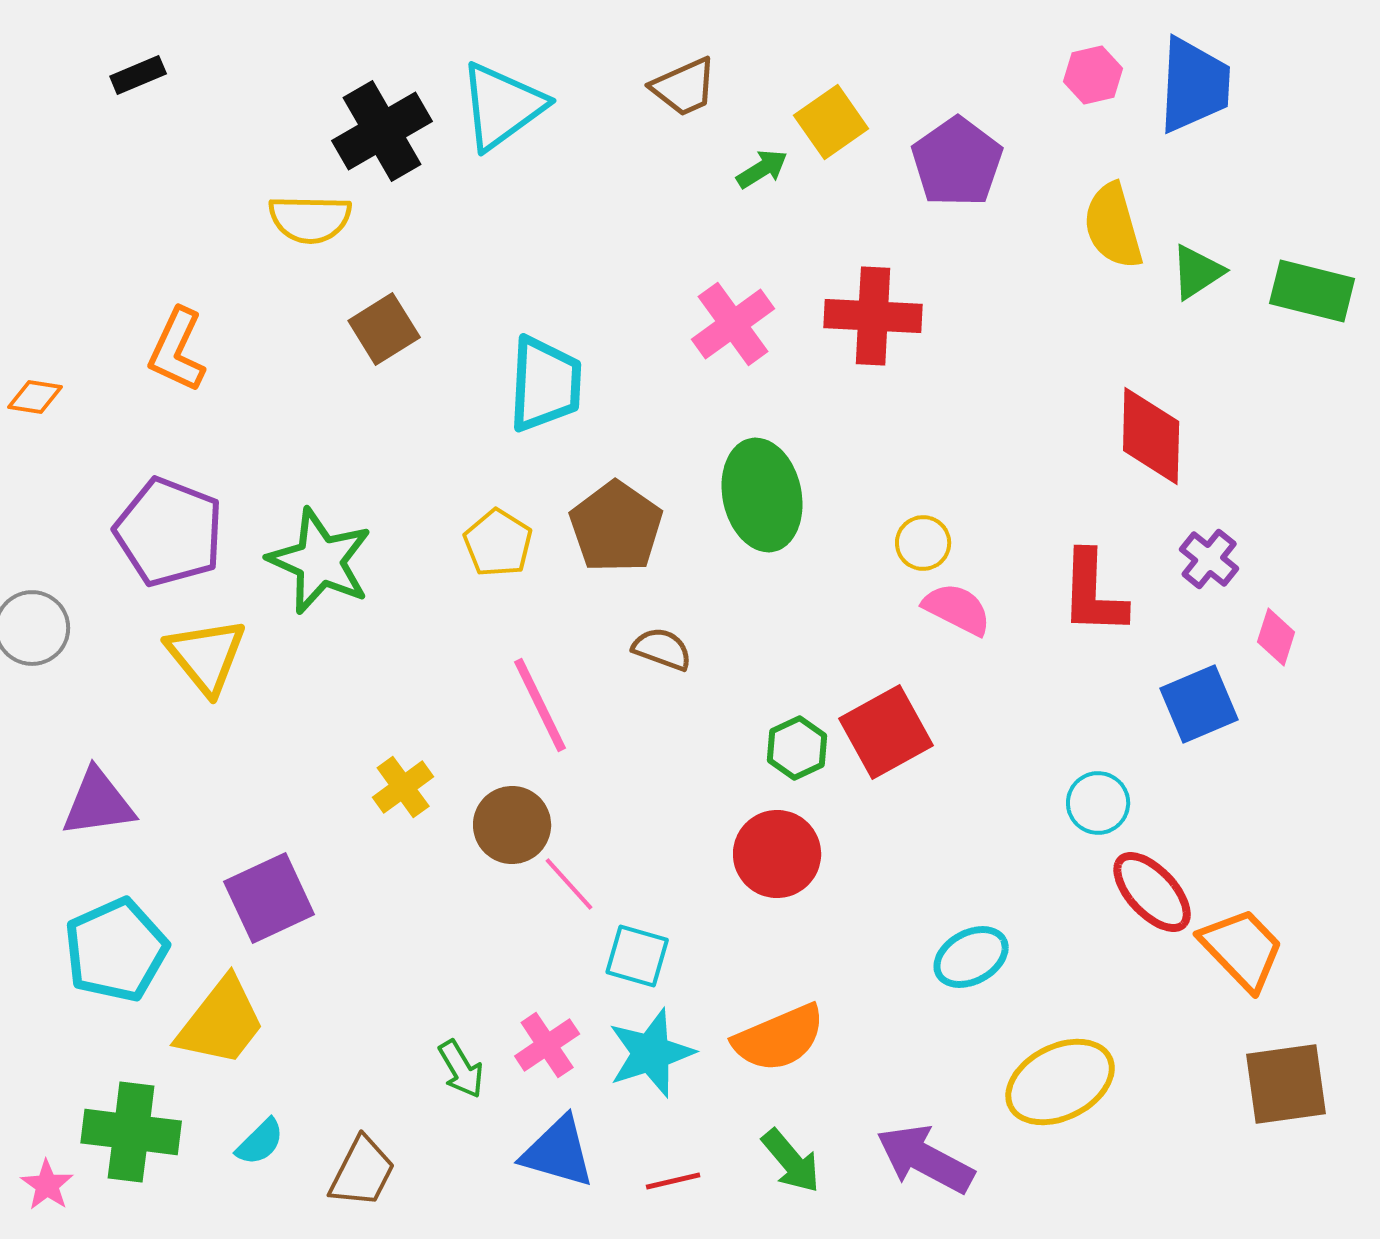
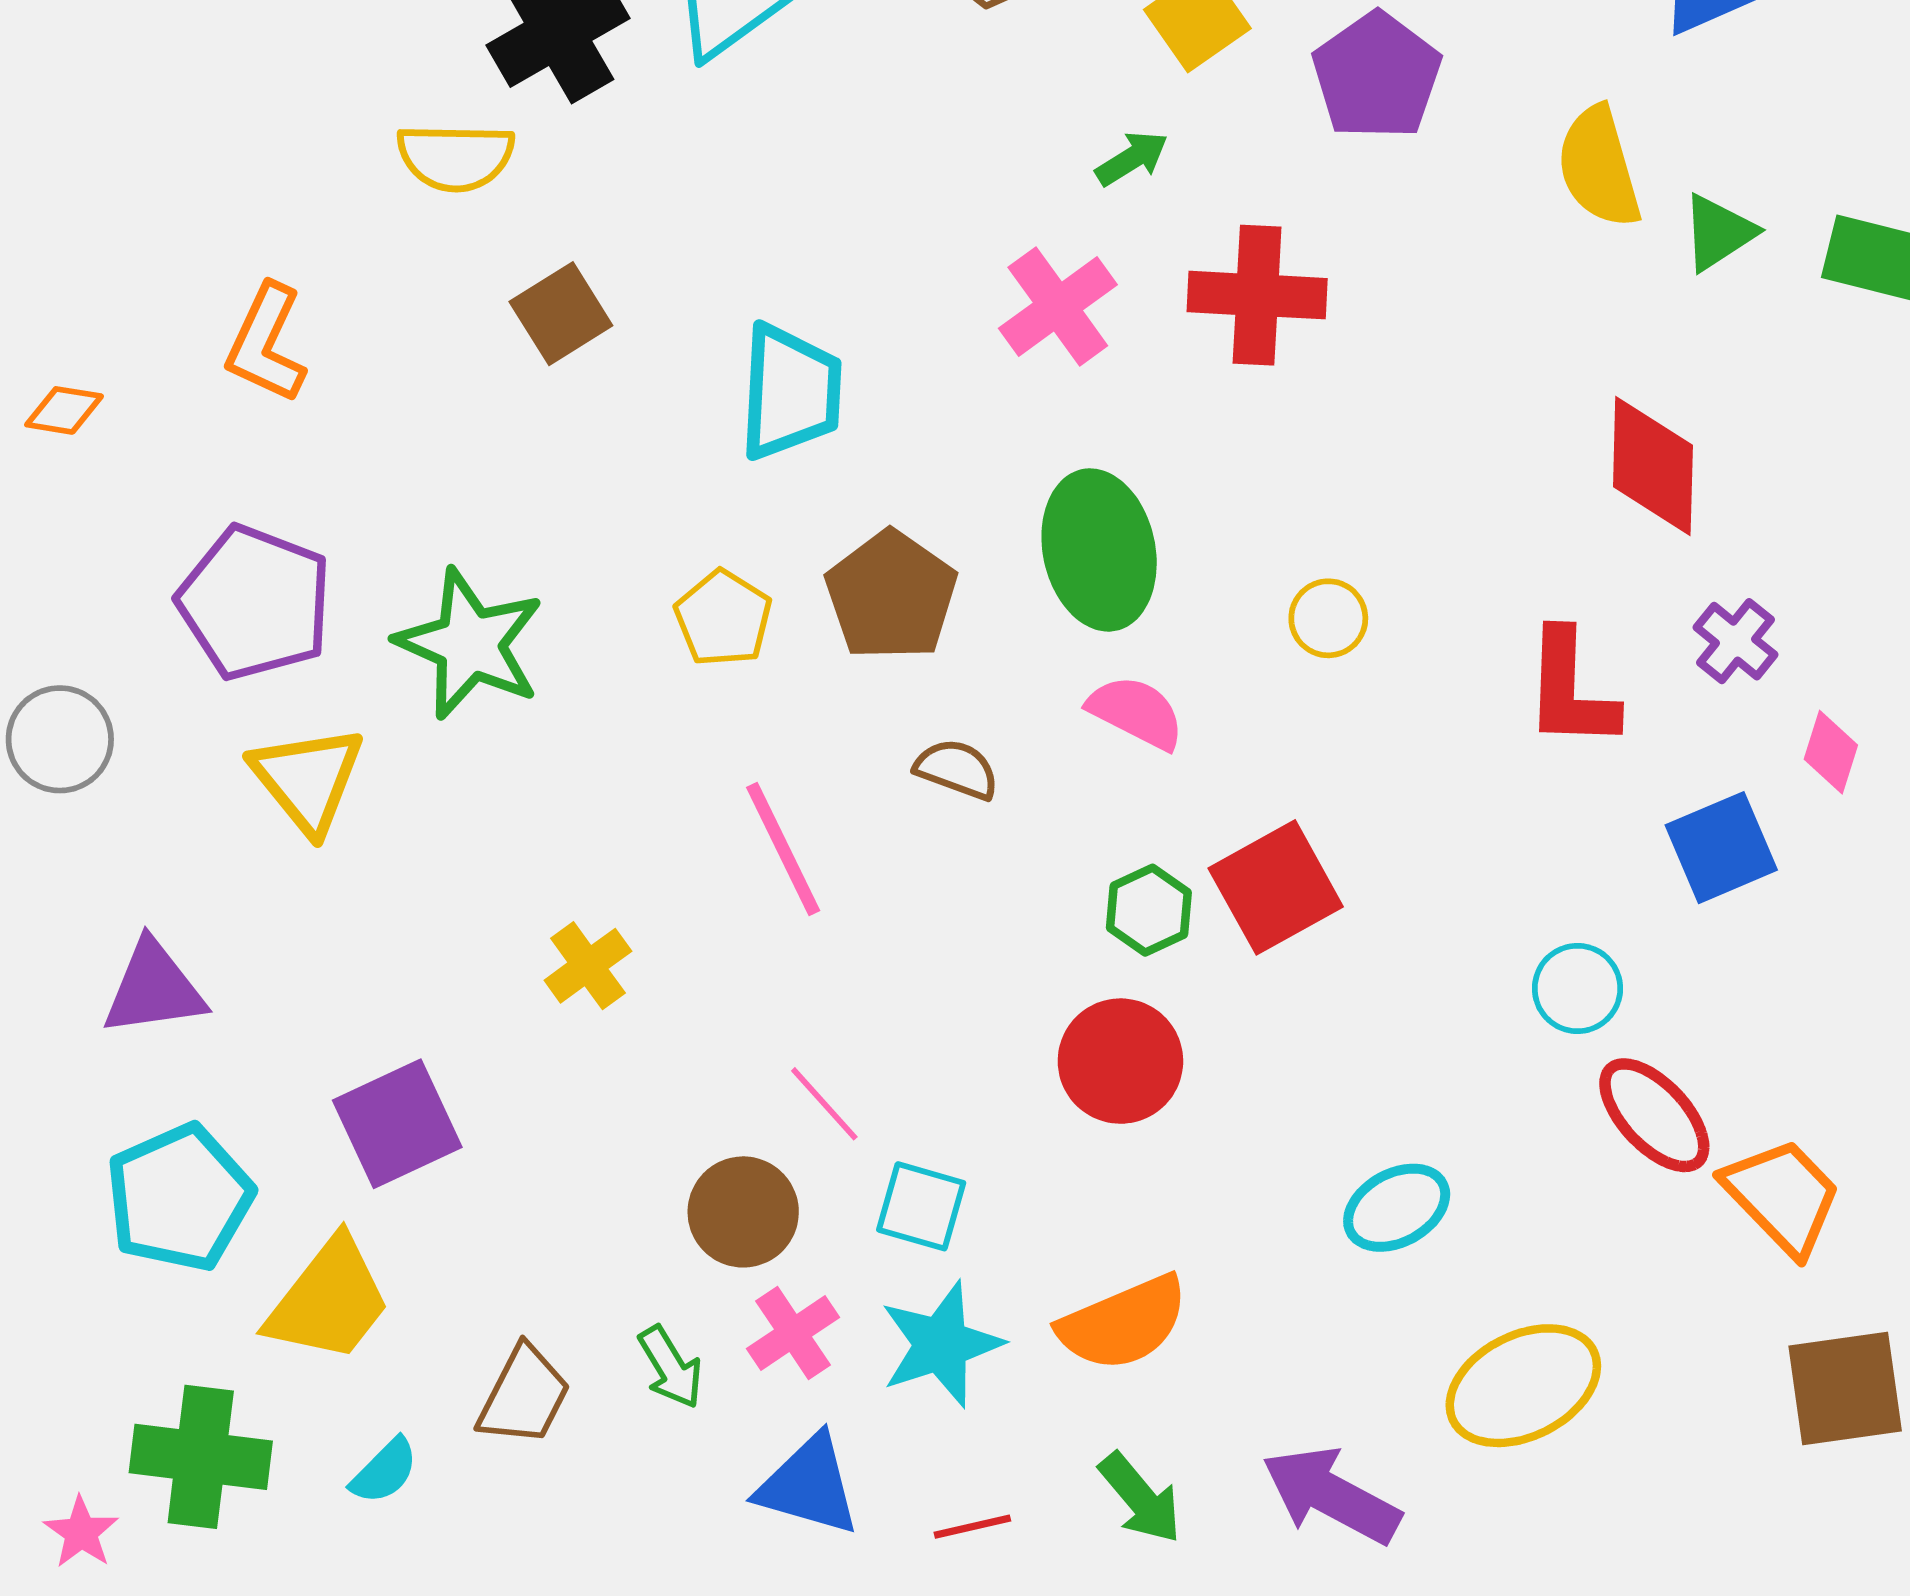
green arrow: (762, 169) -> (1132, 158), moved
pink semicircle: (957, 609) -> (1136, 712), moved
brown circle: (512, 825) -> (743, 1212), moved
brown trapezoid: (362, 1172) -> (524, 1396), moved

